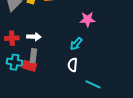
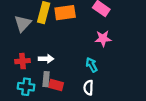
cyan arrow: (76, 44) -> (92, 65), turned 112
red rectangle: (30, 66) -> (56, 85), moved

